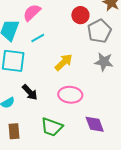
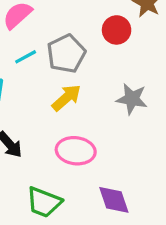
red circle: (80, 15) -> (117, 30), moved
gray pentagon: (99, 31) -> (66, 54), moved

